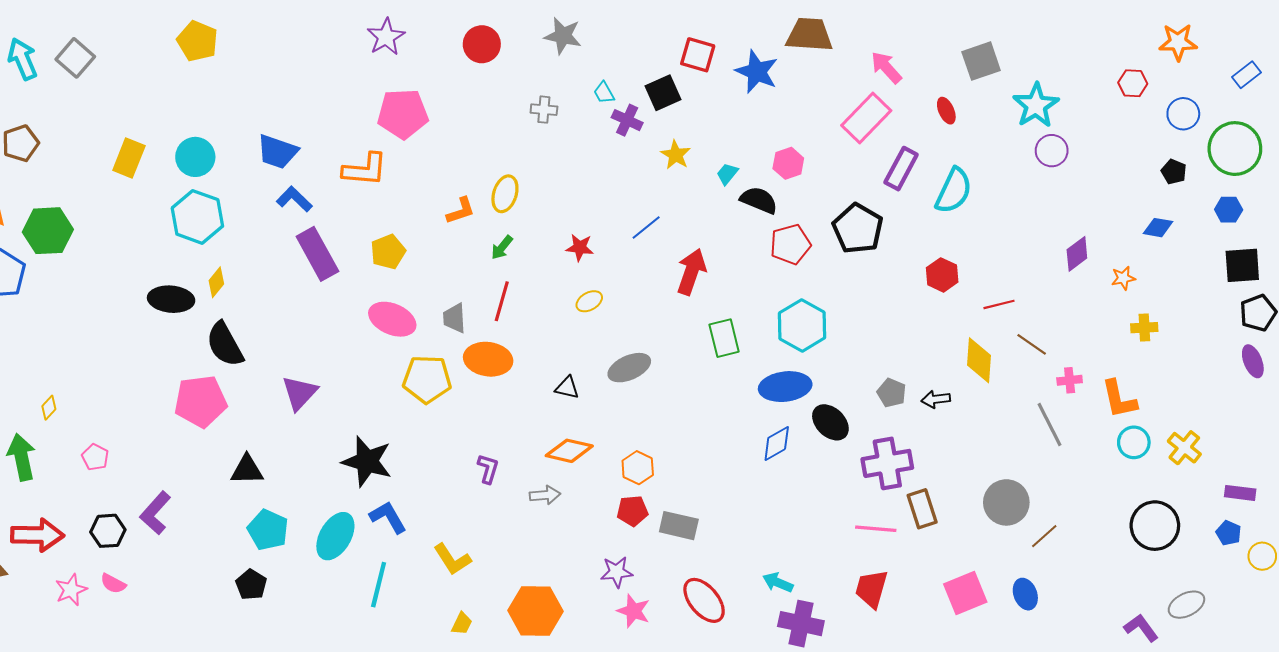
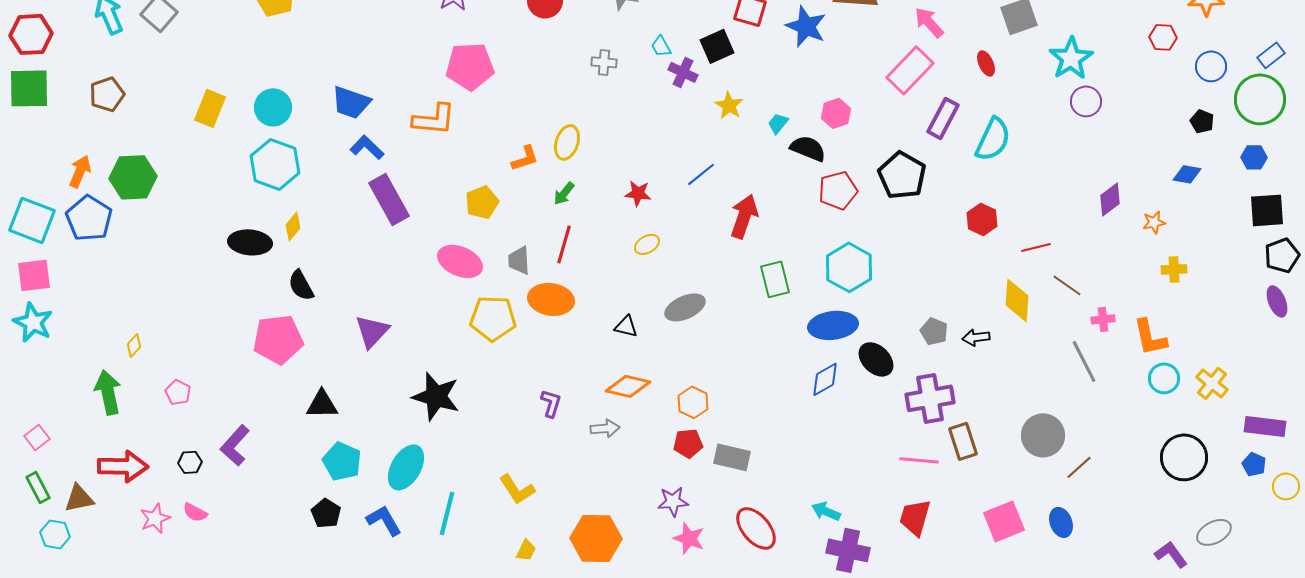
blue rectangle: (1246, 75) -> (1271, 55), moved
yellow pentagon: (388, 252) -> (482, 202), moved
black semicircle: (225, 344) -> (301, 285), size x0.7
purple rectangle: (1240, 493) -> (1265, 426), size x1.4
blue L-shape: (388, 517) -> (384, 520), moved
black hexagon: (108, 531) -> (190, 462), size x0.7

